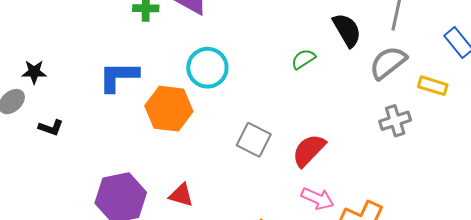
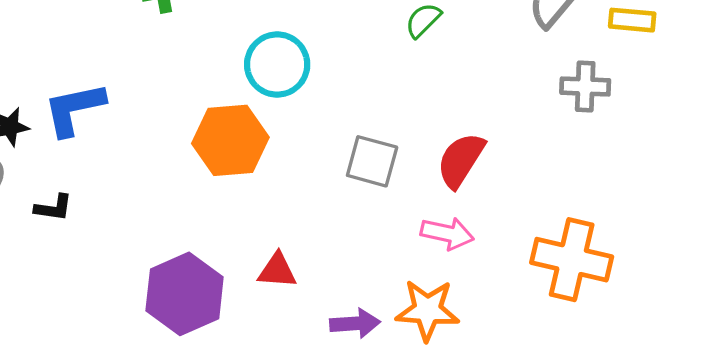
blue L-shape: (119, 77) -> (74, 109), moved
gray cross: (395, 121) -> (585, 86), turned 32
pink arrow: (318, 199) -> (447, 233), moved

